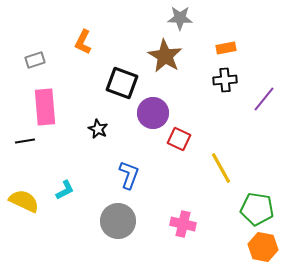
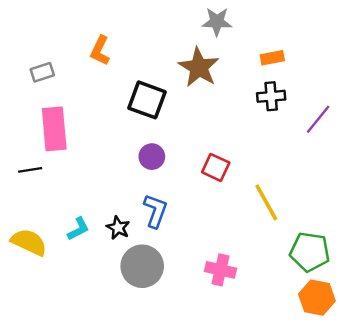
purple circle: (153, 113) -> (152, 157), moved, size x0.7
black star: (98, 129) -> (118, 228), moved

